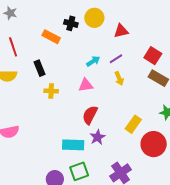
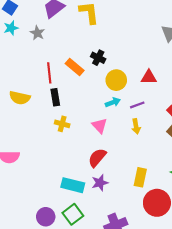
yellow circle: (94, 18) -> (116, 80), moved
red line: (13, 47) -> (49, 73), moved
pink triangle: (86, 85) -> (100, 126), turned 42
yellow rectangle: (133, 124) -> (140, 177), turned -36
green square: (79, 171) -> (73, 214), turned -30

